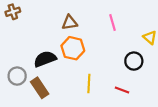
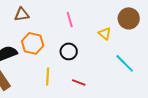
brown triangle: (70, 22) -> (22, 14), moved
black circle: (134, 61) -> (69, 51), moved

